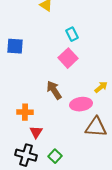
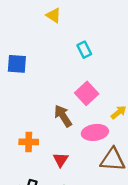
pink square: (68, 58) -> (87, 93), moved
red triangle: (36, 132) -> (61, 160), moved

